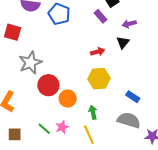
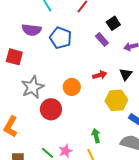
black triangle: (123, 42) -> (126, 74), moved
yellow hexagon: (99, 79) -> (116, 100), moved
orange circle: (68, 99) -> (72, 87), moved

